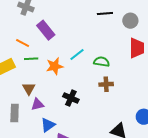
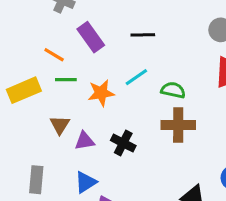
black line: (105, 14) -> (143, 35), moved
brown cross: (106, 84) -> (178, 125), size x1.5
purple triangle: (37, 104) -> (85, 141), moved
gray rectangle: (15, 113) -> (36, 180), moved

